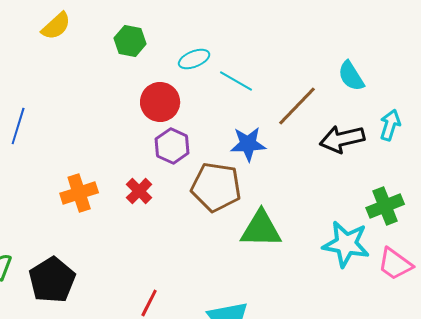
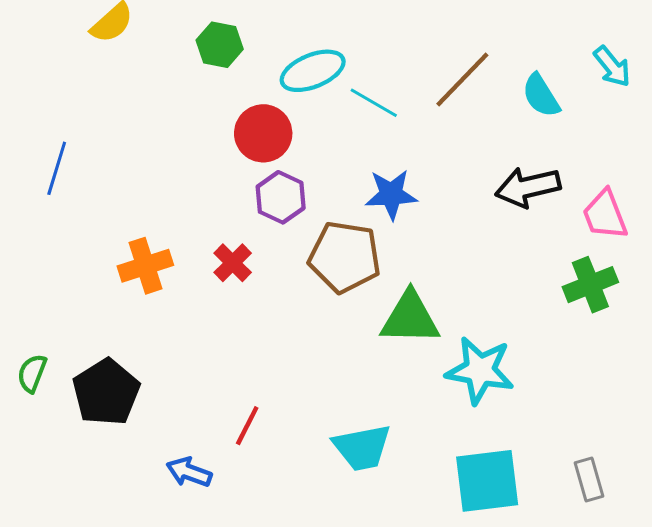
cyan ellipse: (194, 59) -> (313, 71), size x1.4
brown line: (297, 106) -> (462, 80), moved
cyan arrow: (390, 125) -> (612, 66), moved, turned 124
cyan star: (346, 244) -> (480, 370), moved
pink trapezoid: (395, 264) -> (605, 215), moved, turned 33

